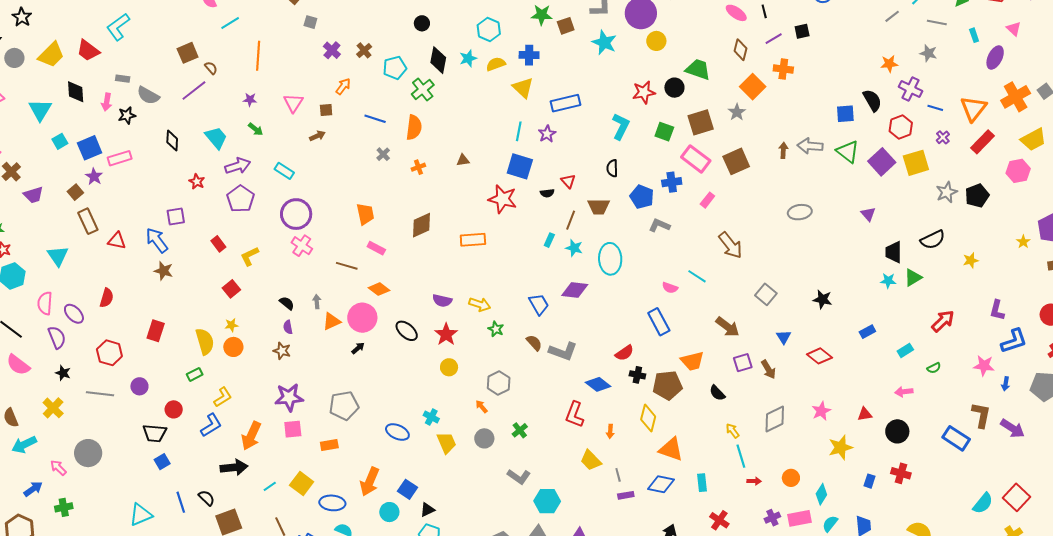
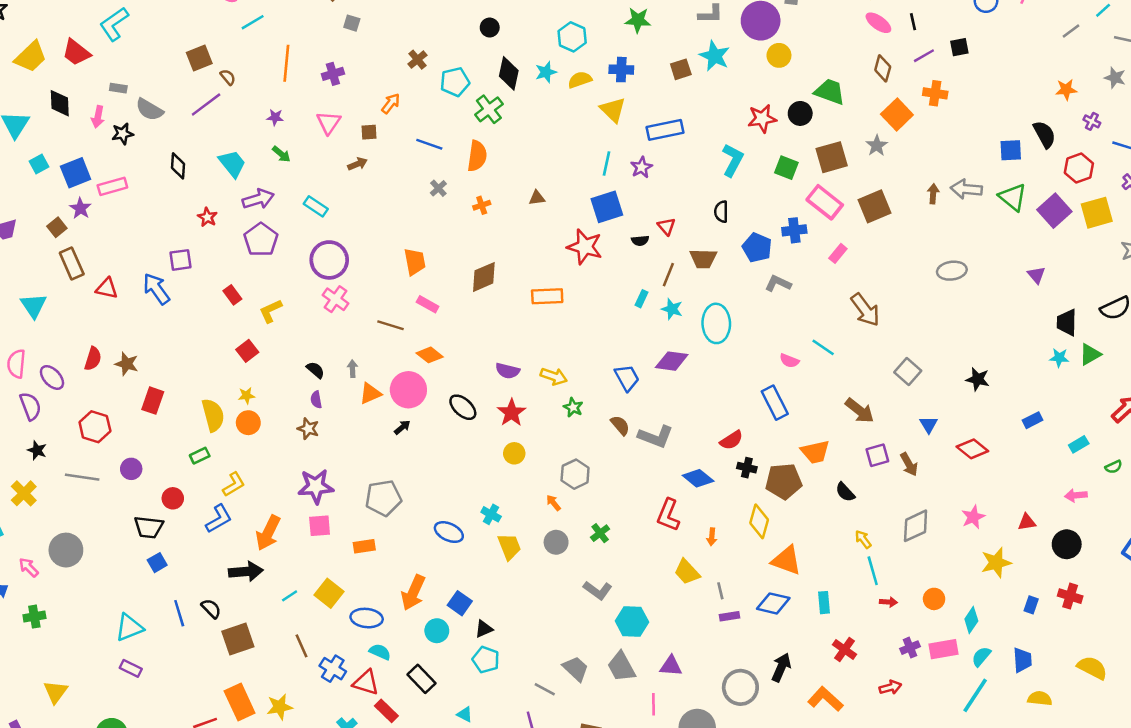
brown square: (566, 26) -> (681, 69), moved
purple cross: (332, 50) -> (333, 74), moved, turned 30
purple cross: (911, 89) -> (1092, 121), size x0.6
blue square: (520, 166) -> (607, 207), turned -36
brown star: (164, 271) -> (127, 364), moved

